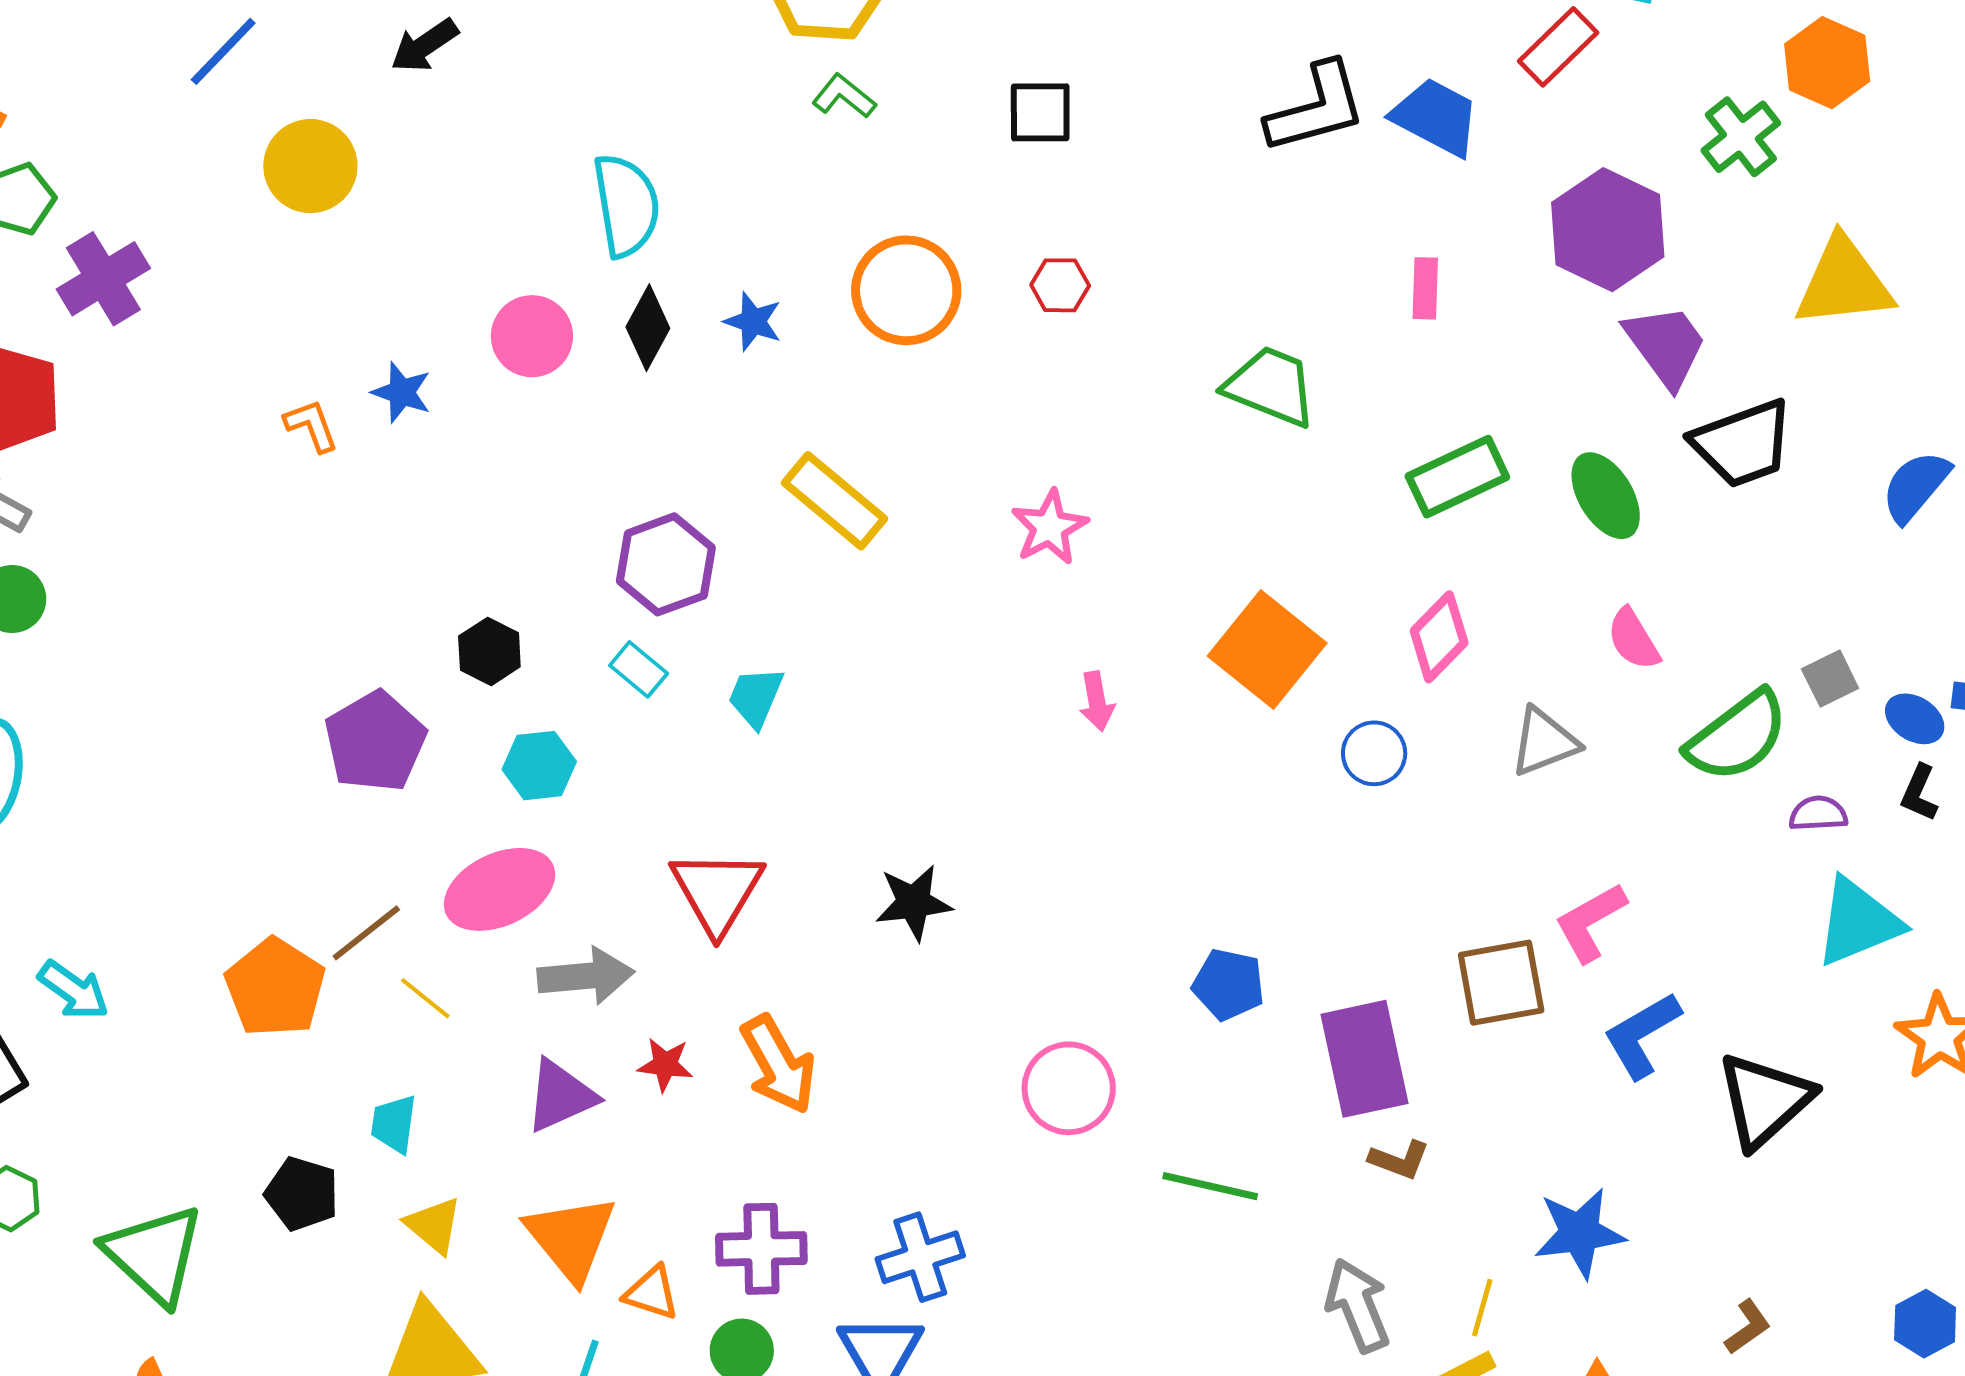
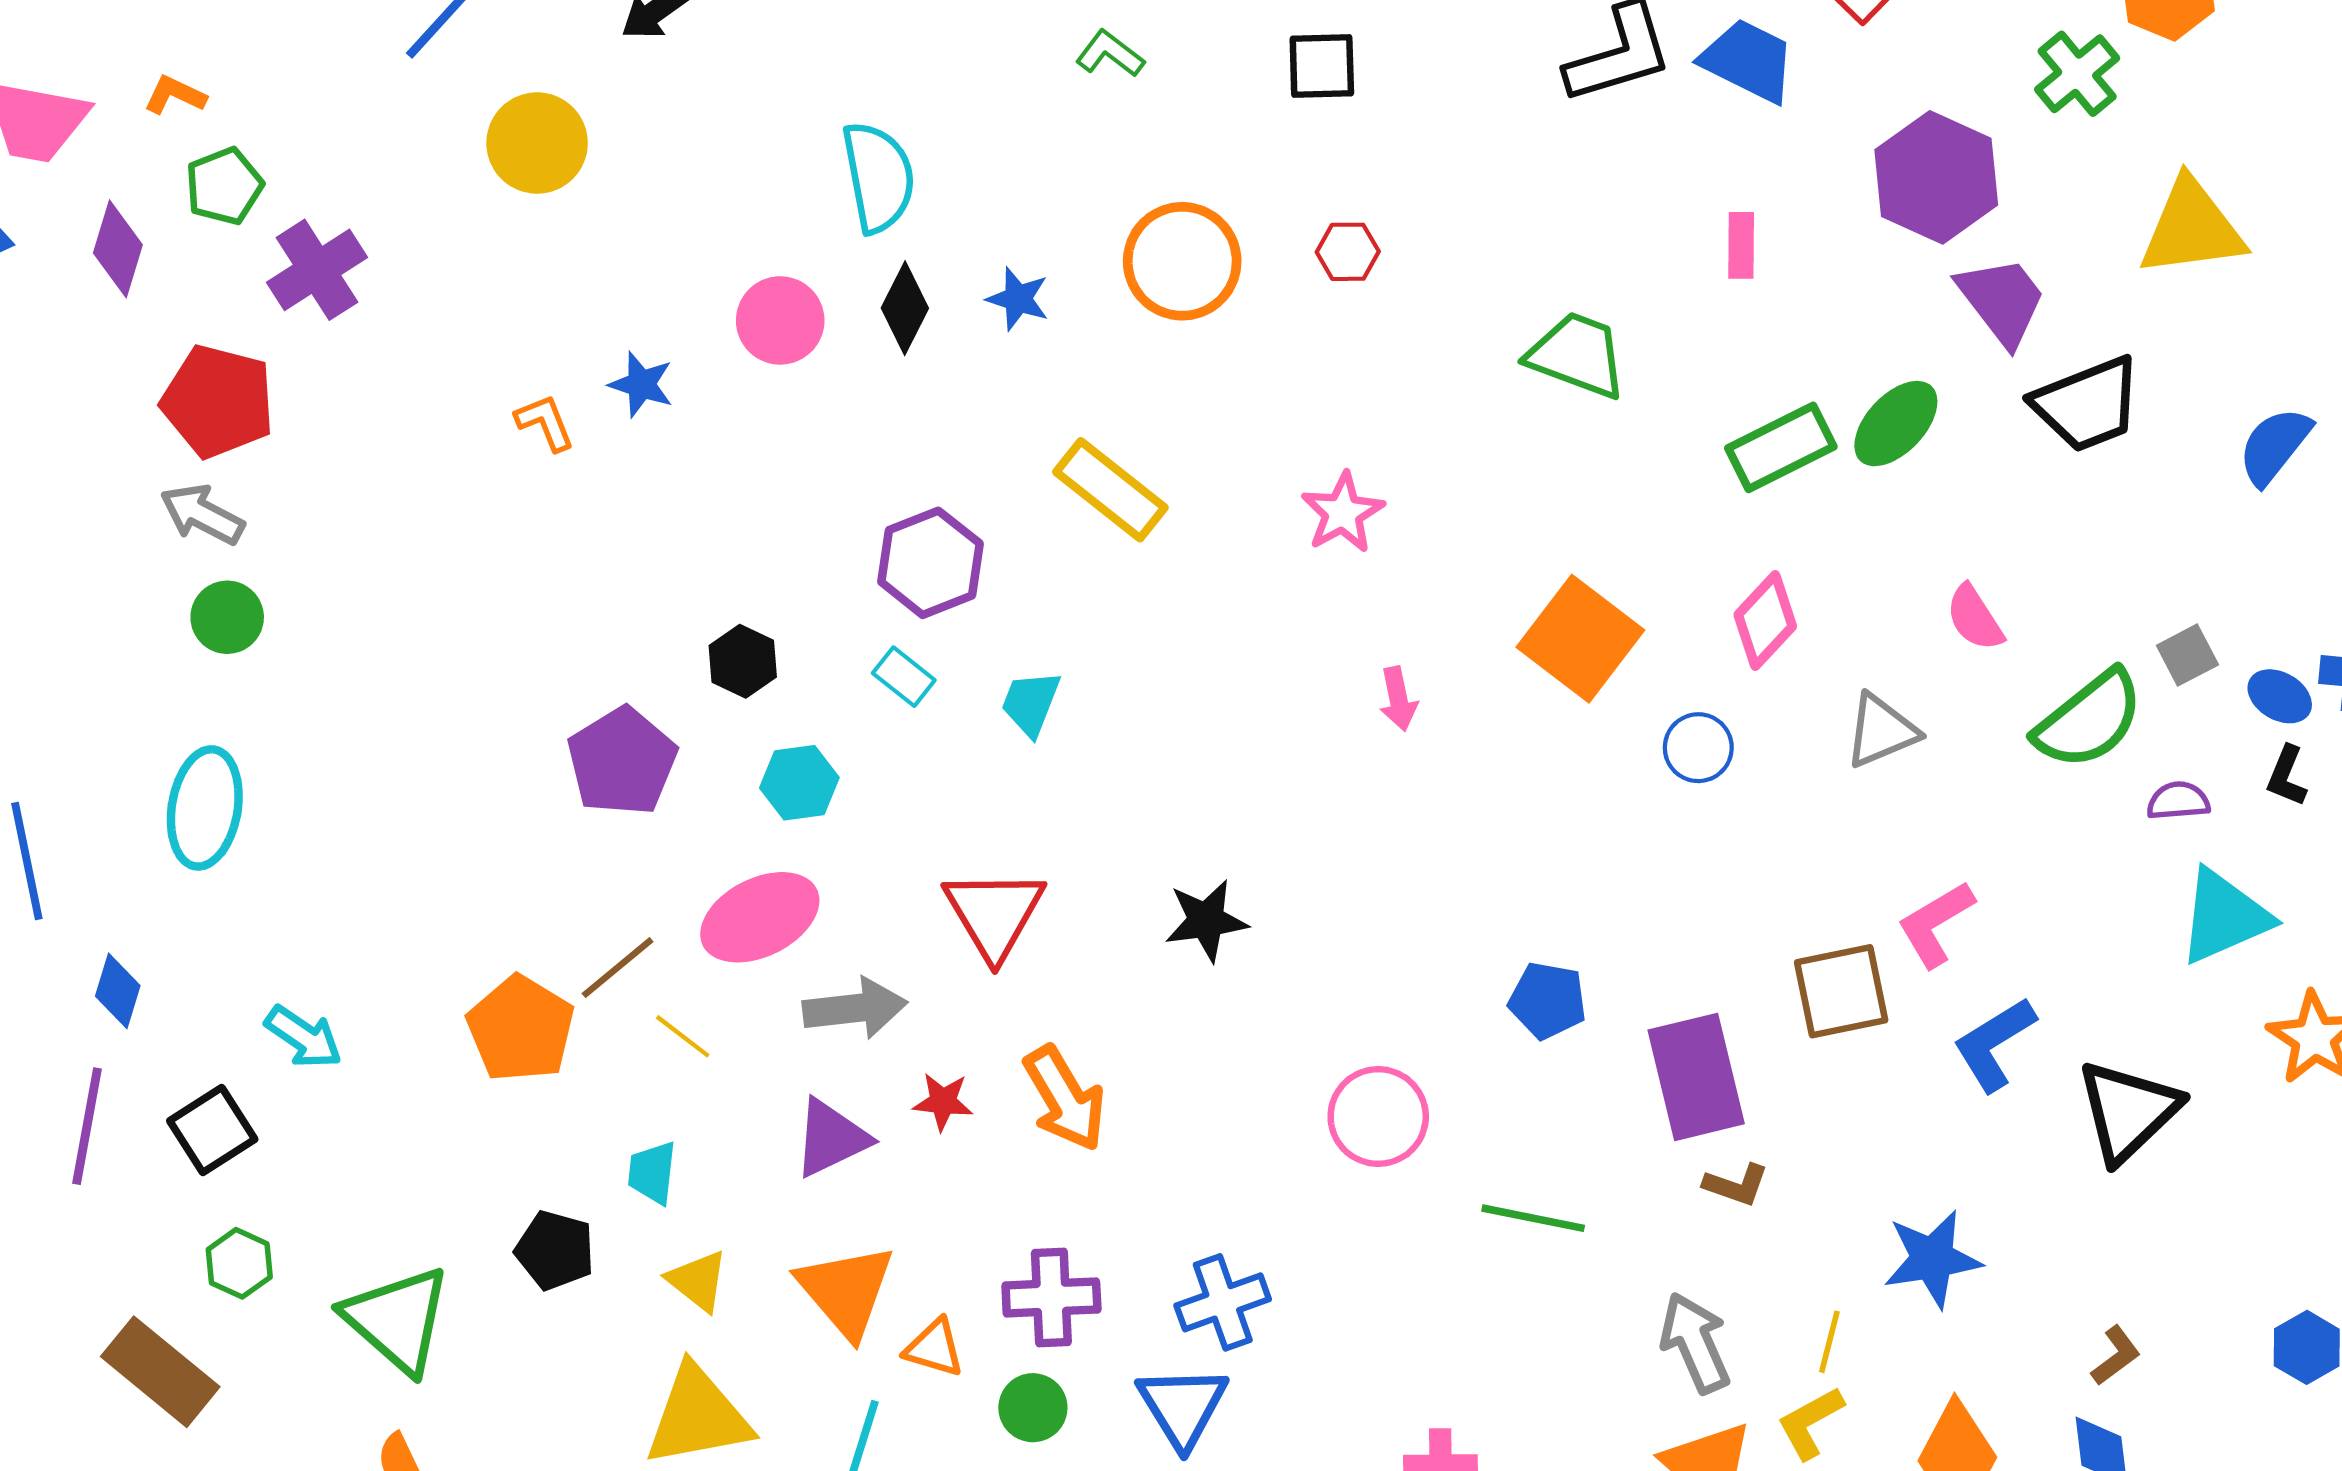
green ellipse: (1606, 496) -> (1896, 424), moved, turned 76

